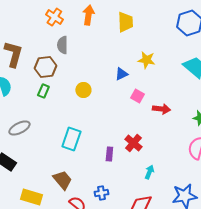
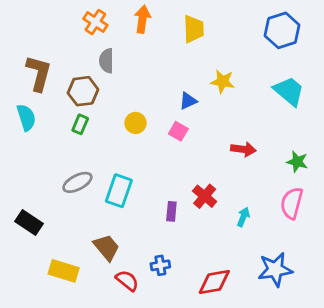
pink square: (137, 96) -> (178, 131), moved
gray ellipse: (19, 128) -> (77, 182), moved
cyan arrow: (149, 172) -> (243, 217), moved

